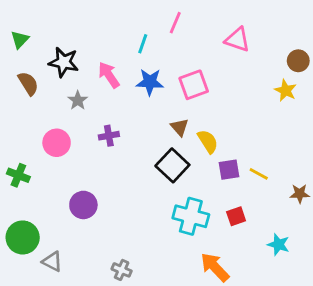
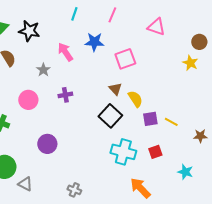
cyan line: (143, 44) -> (74, 14), moved
black star: (64, 62) -> (29, 31), moved
blue star: (150, 82) -> (94, 42), moved

